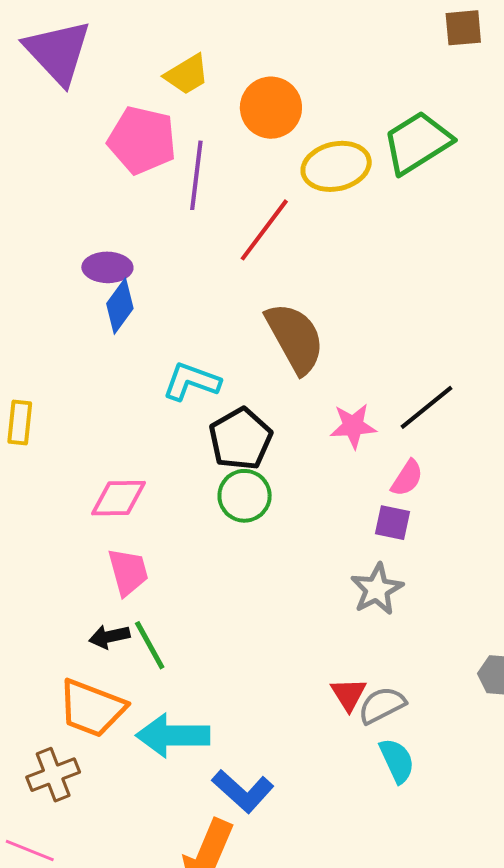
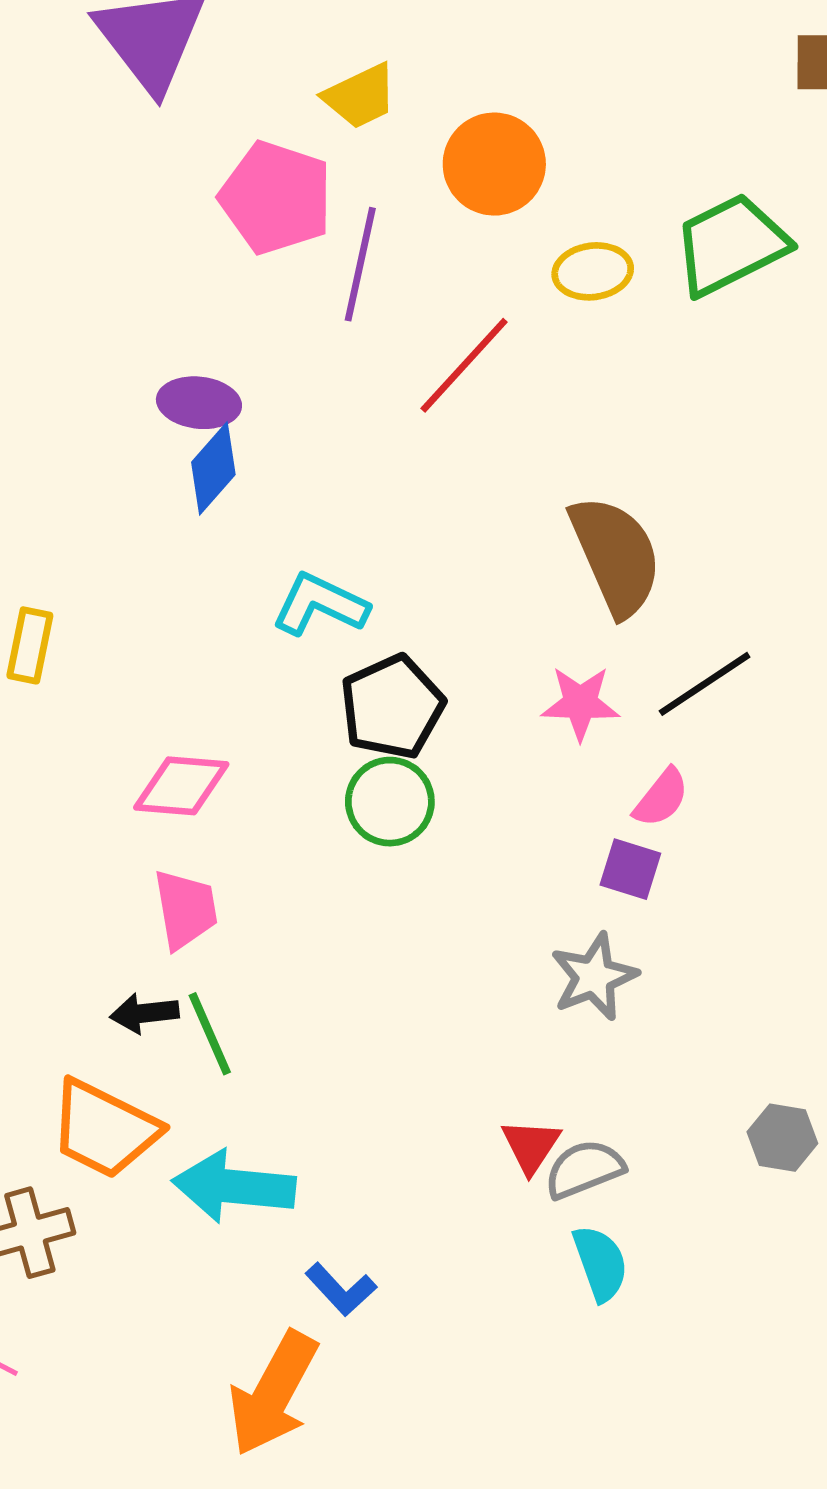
yellow ellipse: (336, 166) -> (593, 271), size x0.7
brown semicircle: (295, 338) -> (616, 556), moved
blue L-shape: (243, 791) -> (341, 1289), size x0.7

